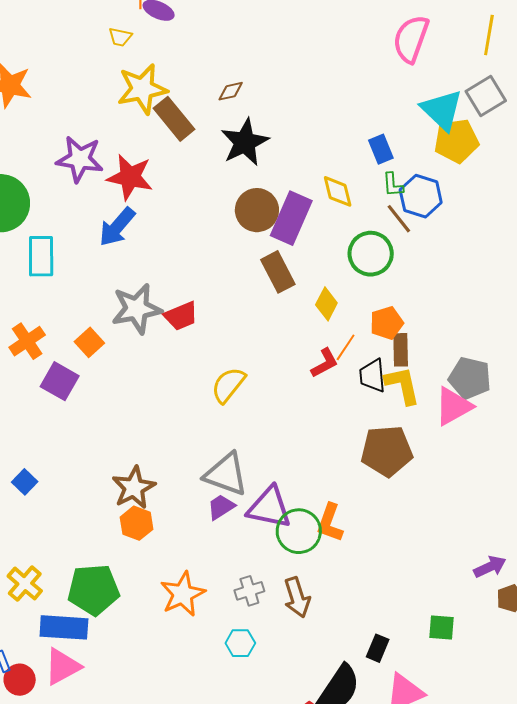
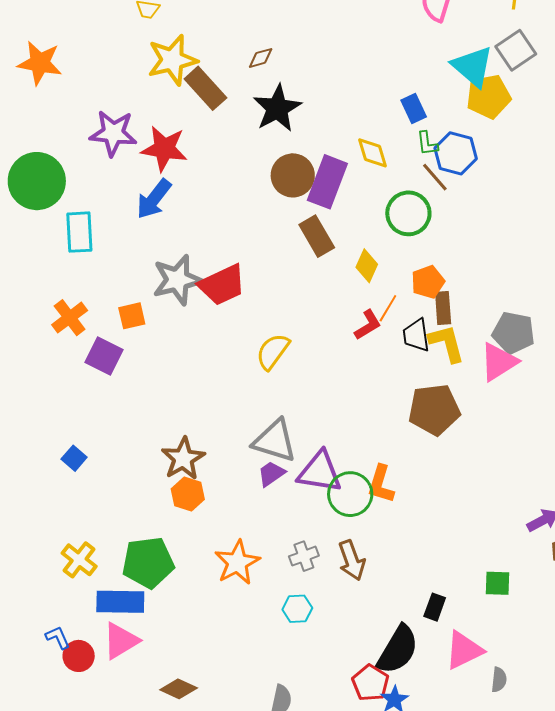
red trapezoid: (181, 316) -> (222, 285), size x1.4
orange square: (89, 342) -> (132, 316), turned 32

